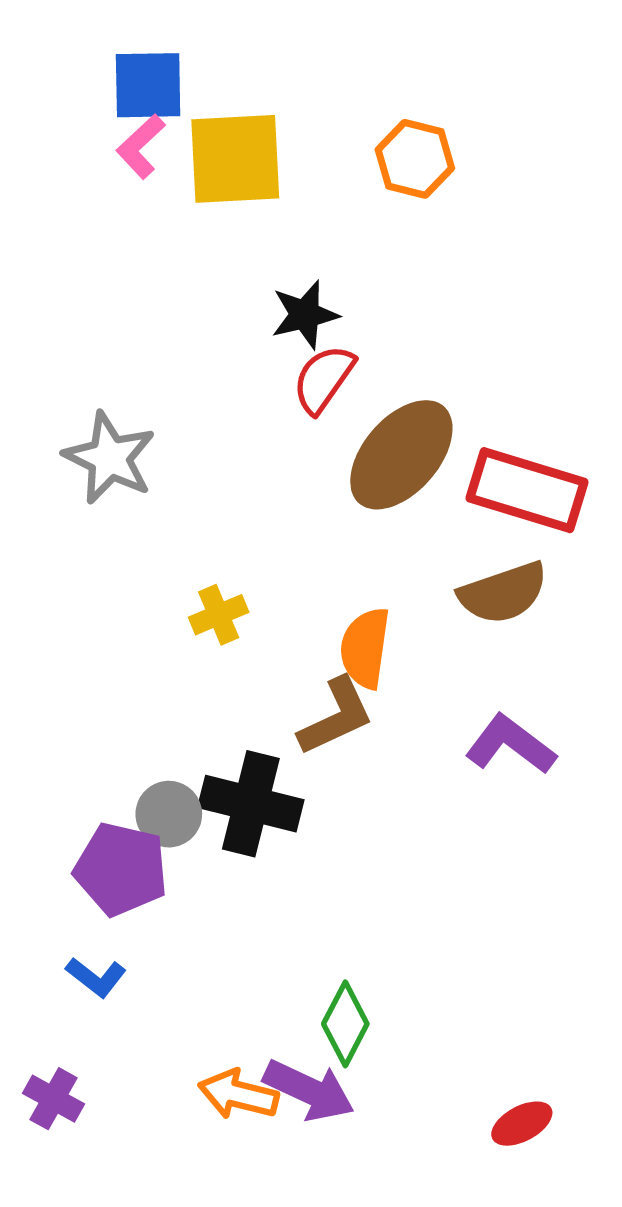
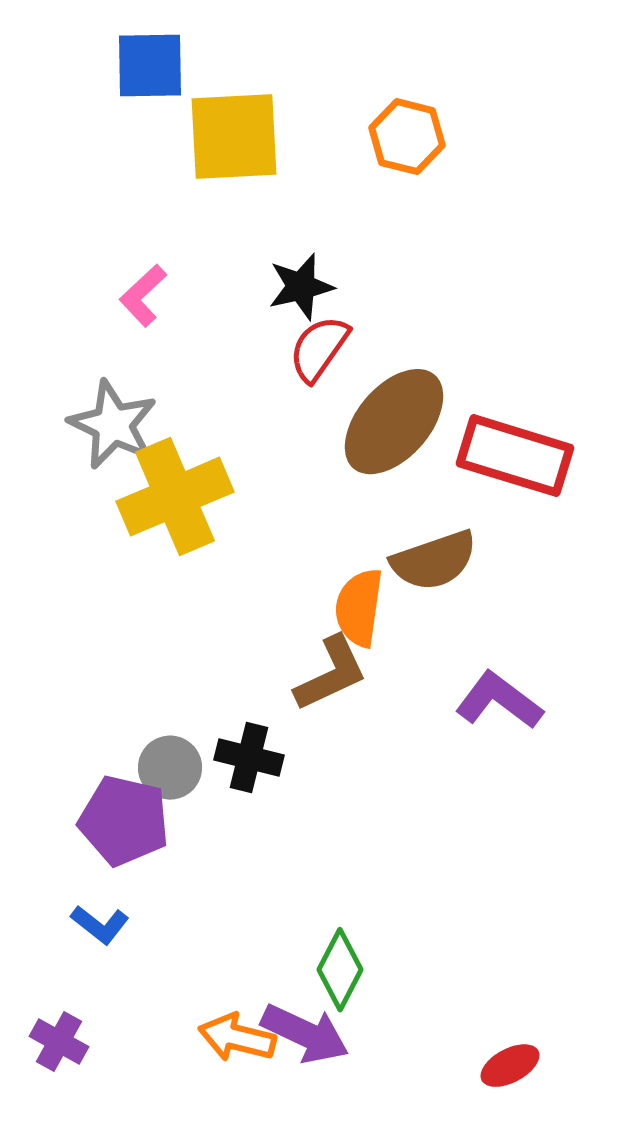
pink L-shape: (141, 146) -> (143, 296), moved
brown semicircle: (503, 593) -> (434, 561), moved
yellow cross: (219, 615) -> (175, 497), moved, size x2.0
black cross: (251, 804) -> (249, 758), size x0.7

